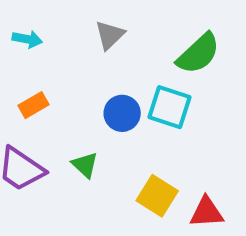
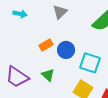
orange rectangle: (33, 105) -> (46, 45), moved
cyan square: (169, 107) -> (90, 63), moved

